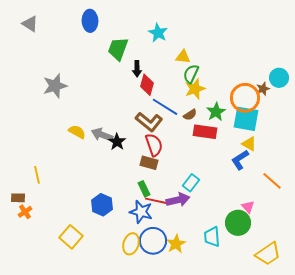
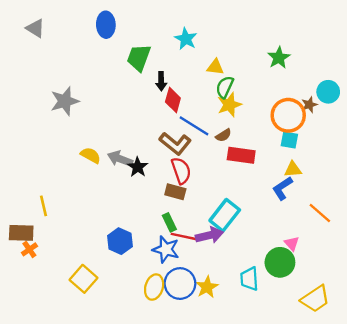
green star: (216, 112) -> (279, 58), moved
cyan square: (246, 119) -> (289, 140), size x0.6
yellow triangle: (249, 144) -> (293, 169), turned -35
cyan rectangle: (191, 183) -> (225, 215), size x1.5
brown rectangle: (18, 198) -> (21, 233), size x1.5

